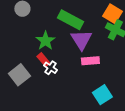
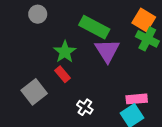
pink rectangle: (90, 61) -> (137, 99), moved
white cross: (50, 68) -> (85, 107), moved

